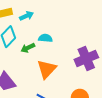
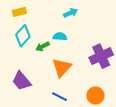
cyan arrow: (27, 16) -> (71, 13), moved

